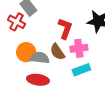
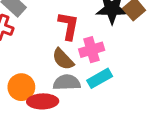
orange circle: (26, 52) -> (21, 87), moved
gray semicircle: (40, 58) -> (67, 82), moved

